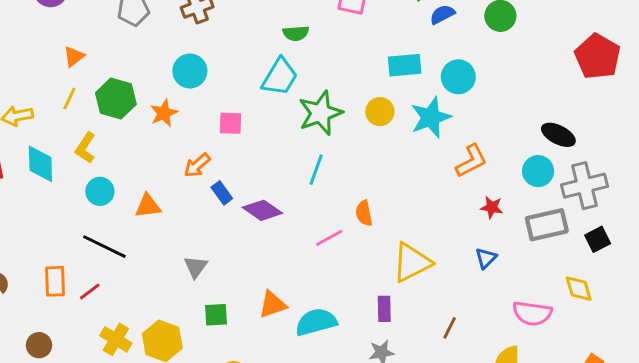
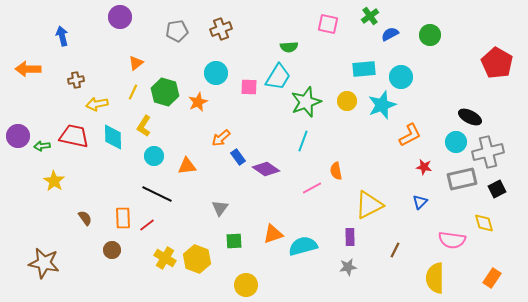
pink square: (231, 123) -> (249, 87), moved
brown circle: (39, 345) -> (112, 250), moved

